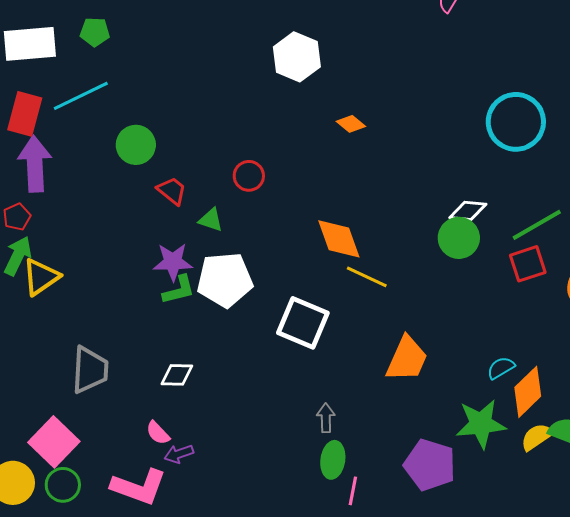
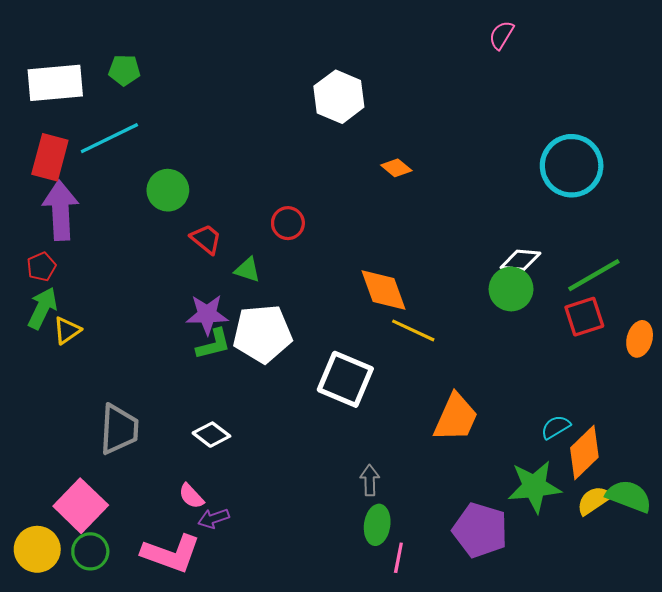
yellow triangle: (41, 277) -> (67, 330), size x0.7
white diamond: (177, 375) -> (211, 435), turned 36

